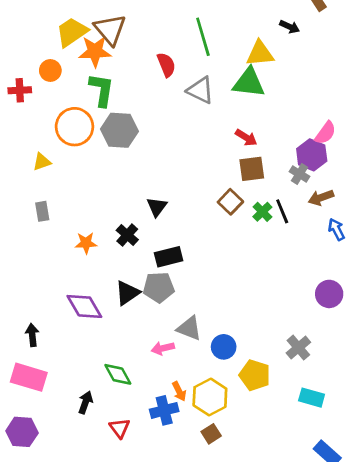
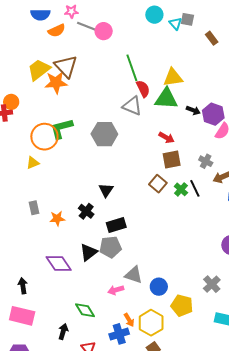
black arrow: (290, 27) -> (193, 110), moved
red semicircle: (166, 65) -> (143, 89), moved
orange circle: (50, 70) -> (11, 102), moved
green L-shape: (102, 90) -> (61, 128), moved, turned -110
gray hexagon: (119, 130) -> (104, 134), moved
purple hexagon: (312, 155) -> (213, 114), moved
yellow triangle: (42, 162) -> (33, 163), moved
gray rectangle: (42, 211) -> (34, 208), moved

